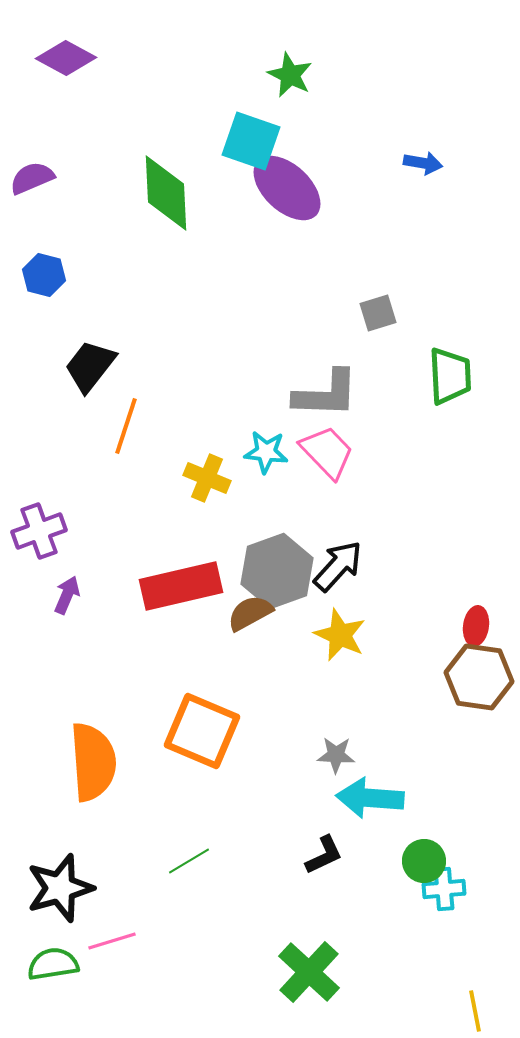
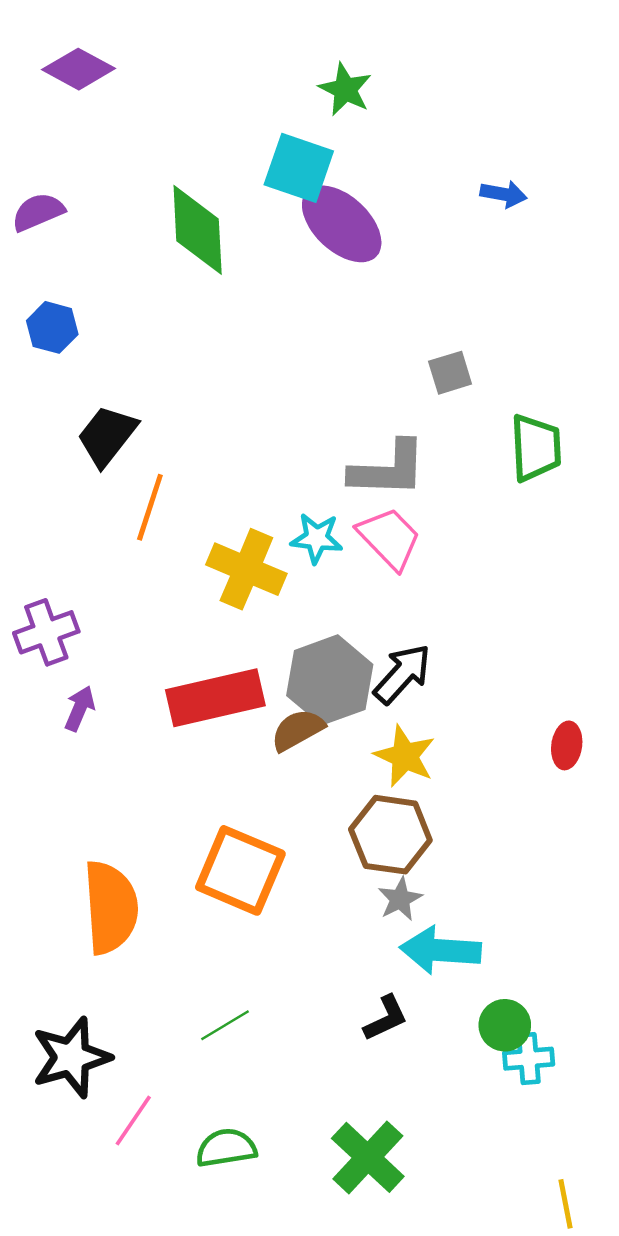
yellow cross: (207, 478) -> (246, 569), size x1.4
brown hexagon: (479, 677) -> (390, 835), moved
gray star: (336, 755) -> (400, 899), turned -30
pink line: (112, 941) -> (133, 1121), turned -39
green semicircle: (53, 964) -> (226, 1148), moved

